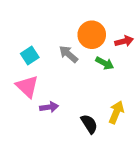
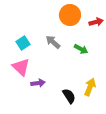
orange circle: (92, 35) -> (70, 15), moved
red arrow: (124, 41) -> (96, 22), moved

